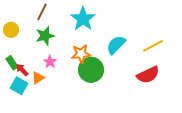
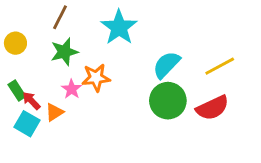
orange star: (81, 54) -> (96, 78), moved
green circle: (91, 70) -> (168, 101), moved

